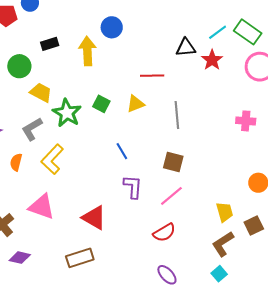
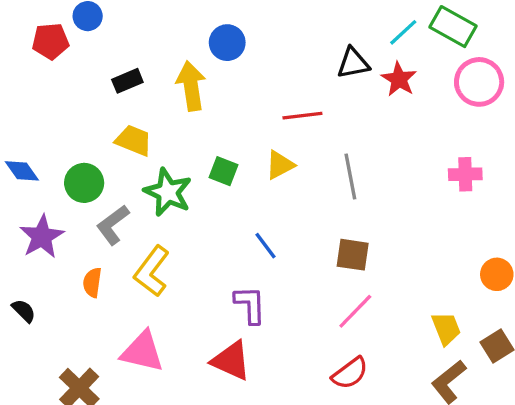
green circle: (19, 66) -> (84, 183), moved
yellow trapezoid: (41, 92) -> (134, 140), moved
purple L-shape: (133, 187) -> (250, 305), moved

